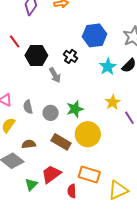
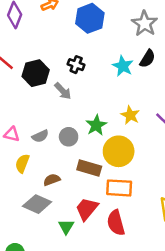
blue hexagon: (94, 35) -> (90, 18), moved
yellow star: (113, 102) -> (130, 115), moved
gray semicircle: (28, 107) -> (40, 136), turned -88
orange rectangle: (89, 174) -> (119, 188), moved
red semicircle: (72, 191) -> (116, 223), size x1.5

